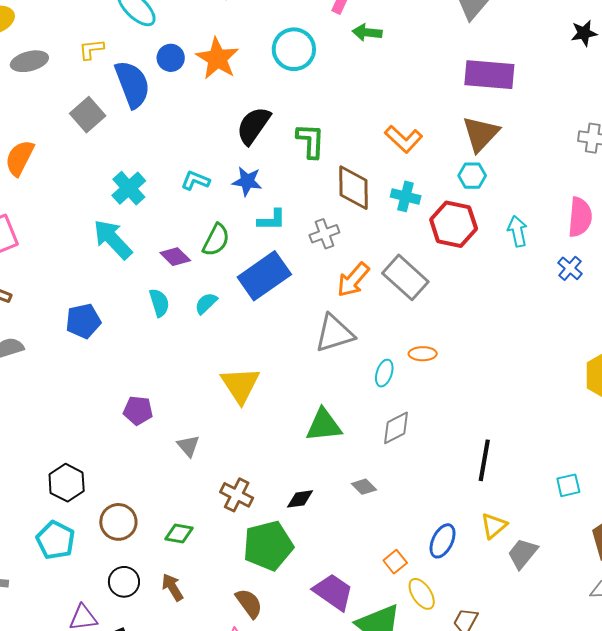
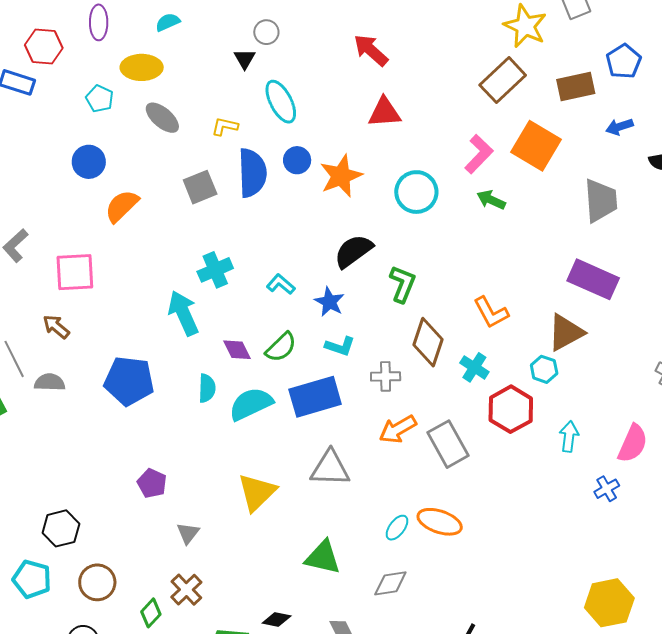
gray ellipse: (29, 61) -> (162, 118), turned 36
cyan semicircle: (206, 303) -> (251, 404), size x1.8
blue pentagon: (83, 321) -> (129, 381), size x1.4
gray triangle: (334, 333) -> (330, 468), moved
orange ellipse: (423, 354) -> (440, 522), size x1.6
brown cross: (237, 495) -> (186, 590), moved
green diamond: (179, 534) -> (151, 613), turned -76
cyan pentagon: (56, 540) -> (32, 579), turned -30

